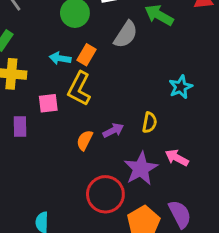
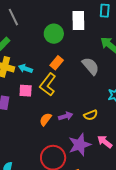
gray semicircle: (126, 35) -> (91, 66), moved, turned -84
cyan arrow: (60, 58) -> (25, 69), moved
yellow semicircle: (150, 123) -> (91, 115), turned 48

